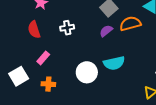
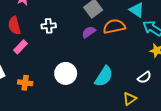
pink rectangle: (43, 58) -> (20, 47), moved
cyan semicircle: (114, 63) -> (104, 76), moved, turned -50

